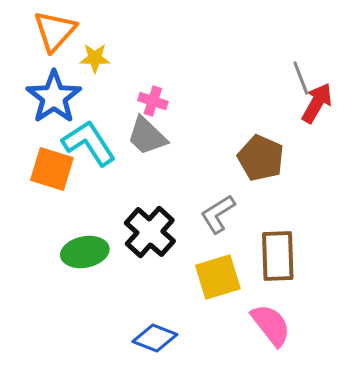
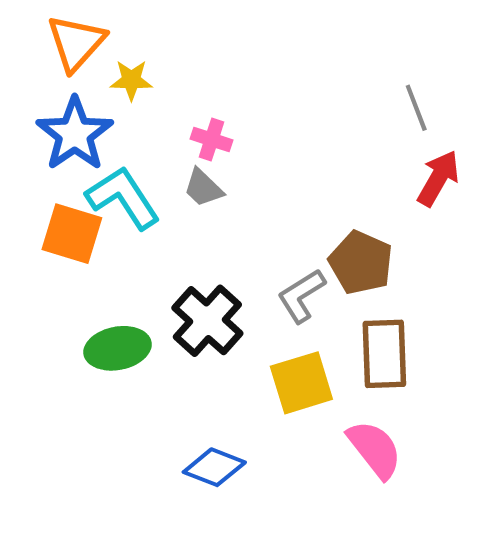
red arrow: (317, 103) -> (438, 178), moved
gray trapezoid: (147, 136) -> (203, 188), size x0.7
brown pentagon: (261, 158) -> (361, 263), moved

